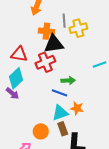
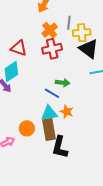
orange cross: (46, 31) -> (50, 30), turned 35
black triangle: (54, 44) -> (89, 49), moved, turned 35
red cross: (45, 62) -> (52, 49), moved
brown rectangle: (63, 129) -> (49, 129), size x1.5

